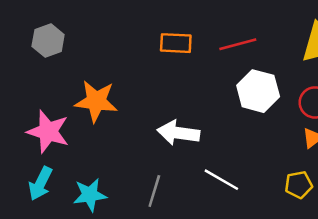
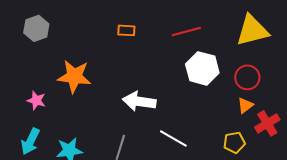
orange rectangle: (176, 43) -> (126, 30), moved, size x0.7
pink star: (48, 132) -> (36, 100), size x0.6

